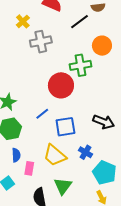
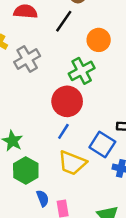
blue line: (42, 114) -> (63, 131), moved
blue square: (65, 127) -> (102, 145), moved, turned -30
yellow trapezoid: (55, 155) -> (72, 163), moved

